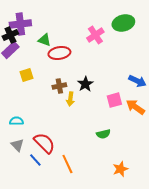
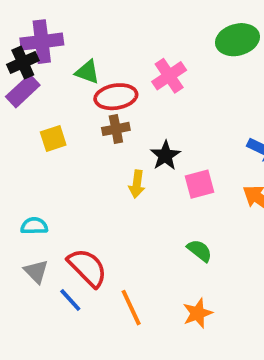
pink cross: (95, 35) -> (169, 76), moved
brown cross: (59, 86) -> (116, 129), moved
pink square: (114, 100) -> (199, 184), moved
green semicircle: (103, 134) -> (199, 251), turned -128
orange star: (120, 169) -> (198, 313), moved

